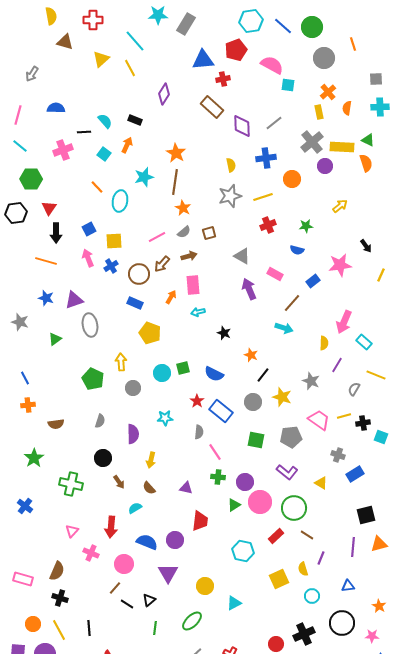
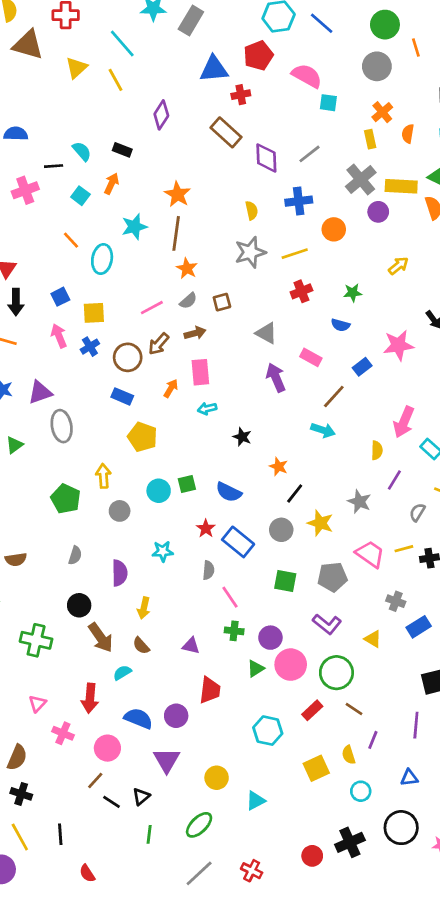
green circle: (312, 27) -> (385, 25), moved
brown triangle: (65, 42) -> (28, 45), size x1.4
brown arrow: (119, 482) -> (101, 638), size x1.6

